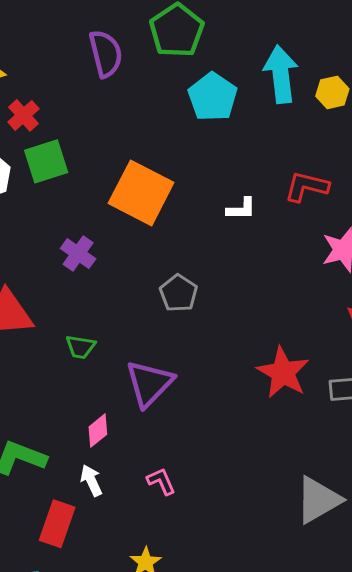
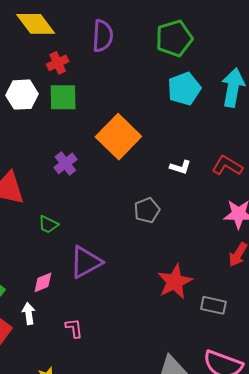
purple semicircle: (106, 54) -> (103, 36), moved
gray pentagon: (179, 293) -> (147, 210), moved

